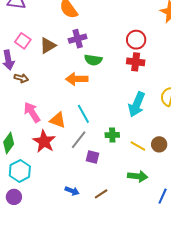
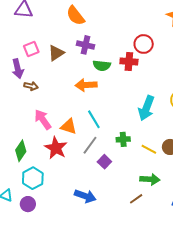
purple cross: (78, 39) -> (85, 45), turned 30
pink square: (23, 41) -> (31, 49), turned 35
red cross: (136, 62) -> (129, 61), moved
purple square: (93, 157) -> (104, 162), turned 32
blue arrow: (72, 191) -> (85, 196), size x1.5
brown line: (101, 194) -> (136, 199), moved

